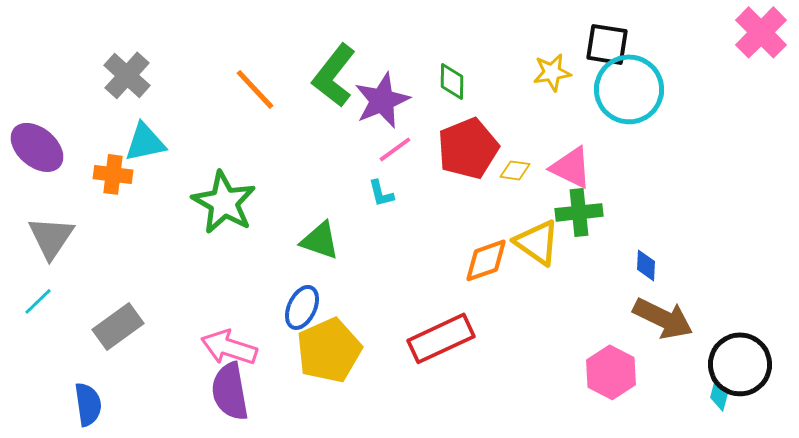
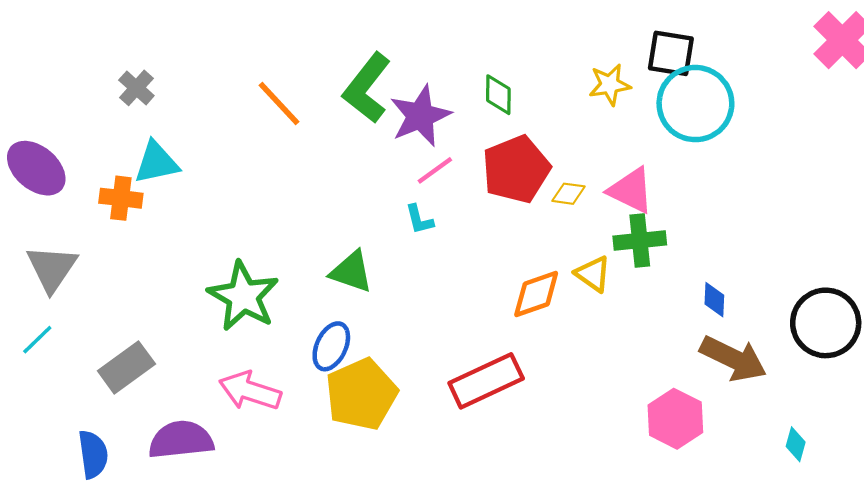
gray cross: (127, 75) -> (136, 88), size x0.7
green star: (224, 202) -> (243, 296), moved
yellow triangle: (537, 242) -> (593, 274), size x0.7
black circle: (740, 364) -> (826, 323), moved
purple semicircle: (230, 391) -> (181, 440), moved, turned 94

